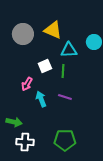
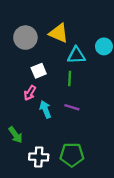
white square: (45, 66) -> (39, 71), moved
green arrow: (14, 122) -> (15, 135), turned 42
white cross: (25, 142) -> (39, 157), moved

